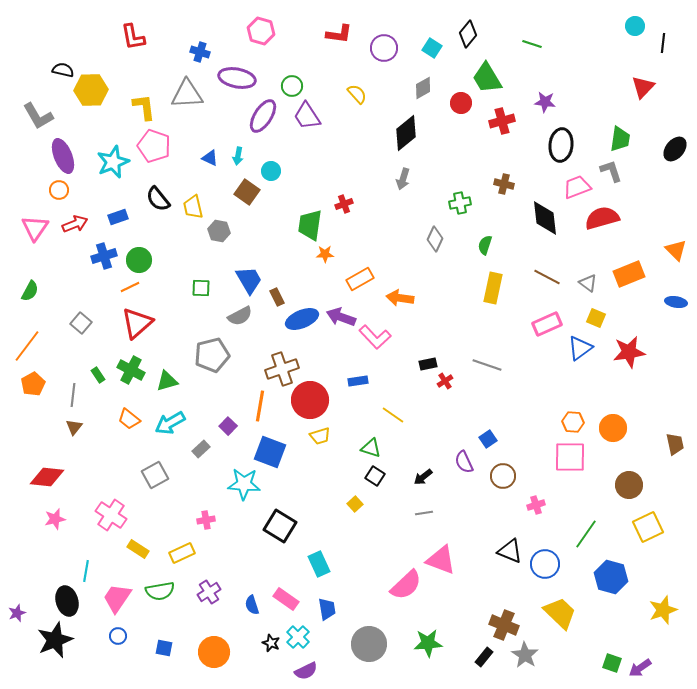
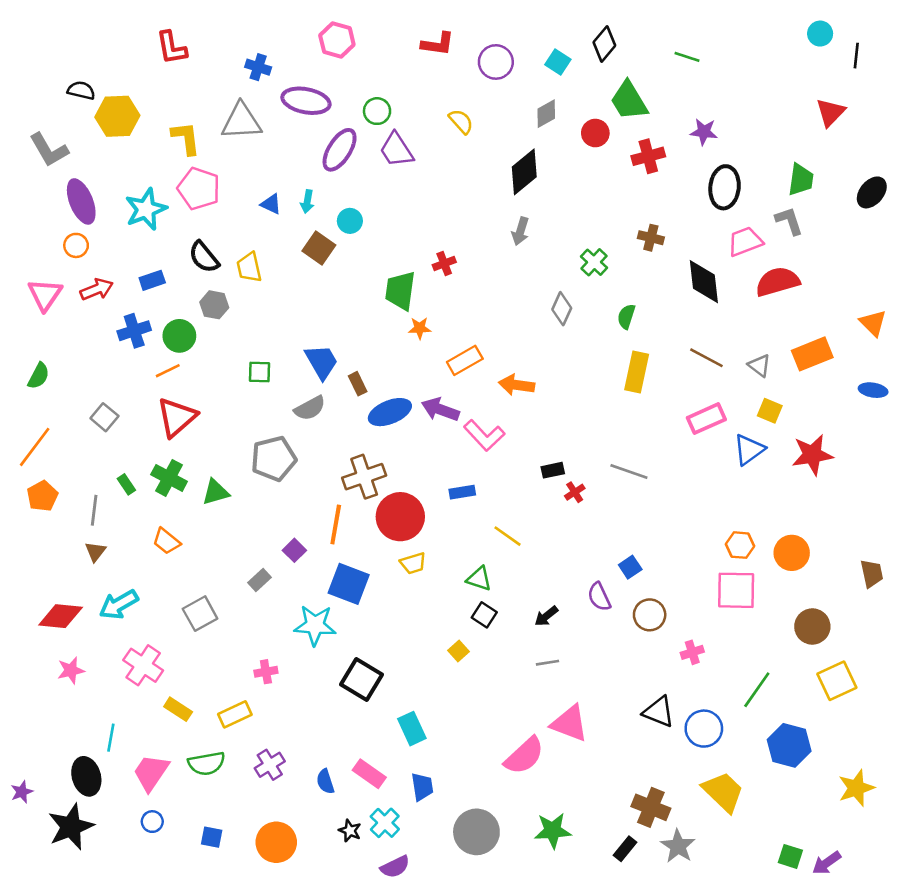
green cross: (460, 203) -> (594, 262), turned -35
gray hexagon: (219, 231) -> (214, 305), moved
cyan arrow: (170, 423) -> (119, 605), moved

